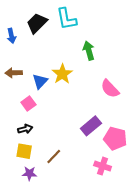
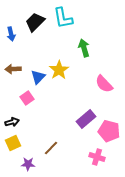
black arrow: (25, 129) -> (12, 122), moved
yellow square: (24, 151) -> (13, 143), moved, turned -35

